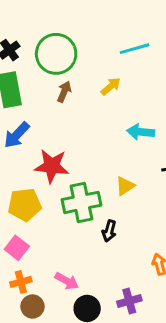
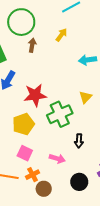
black arrow: (109, 231) -> (79, 141), moved
pink arrow: (67, 281) -> (57, 159), moved

